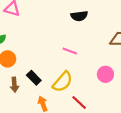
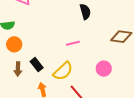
black semicircle: (79, 16) -> (85, 12), turned -105
pink line: (70, 51) -> (73, 43), turned -40

